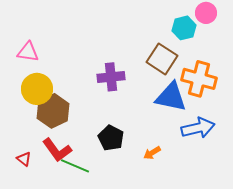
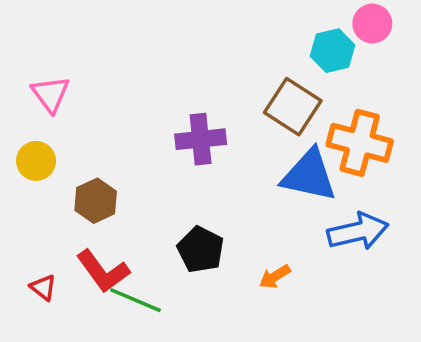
pink triangle: (28, 52) -> (50, 94), turned 45
yellow circle: (37, 89) -> (36, 161), moved, size x0.7
brown hexagon: (53, 111) -> (96, 201), size x0.7

